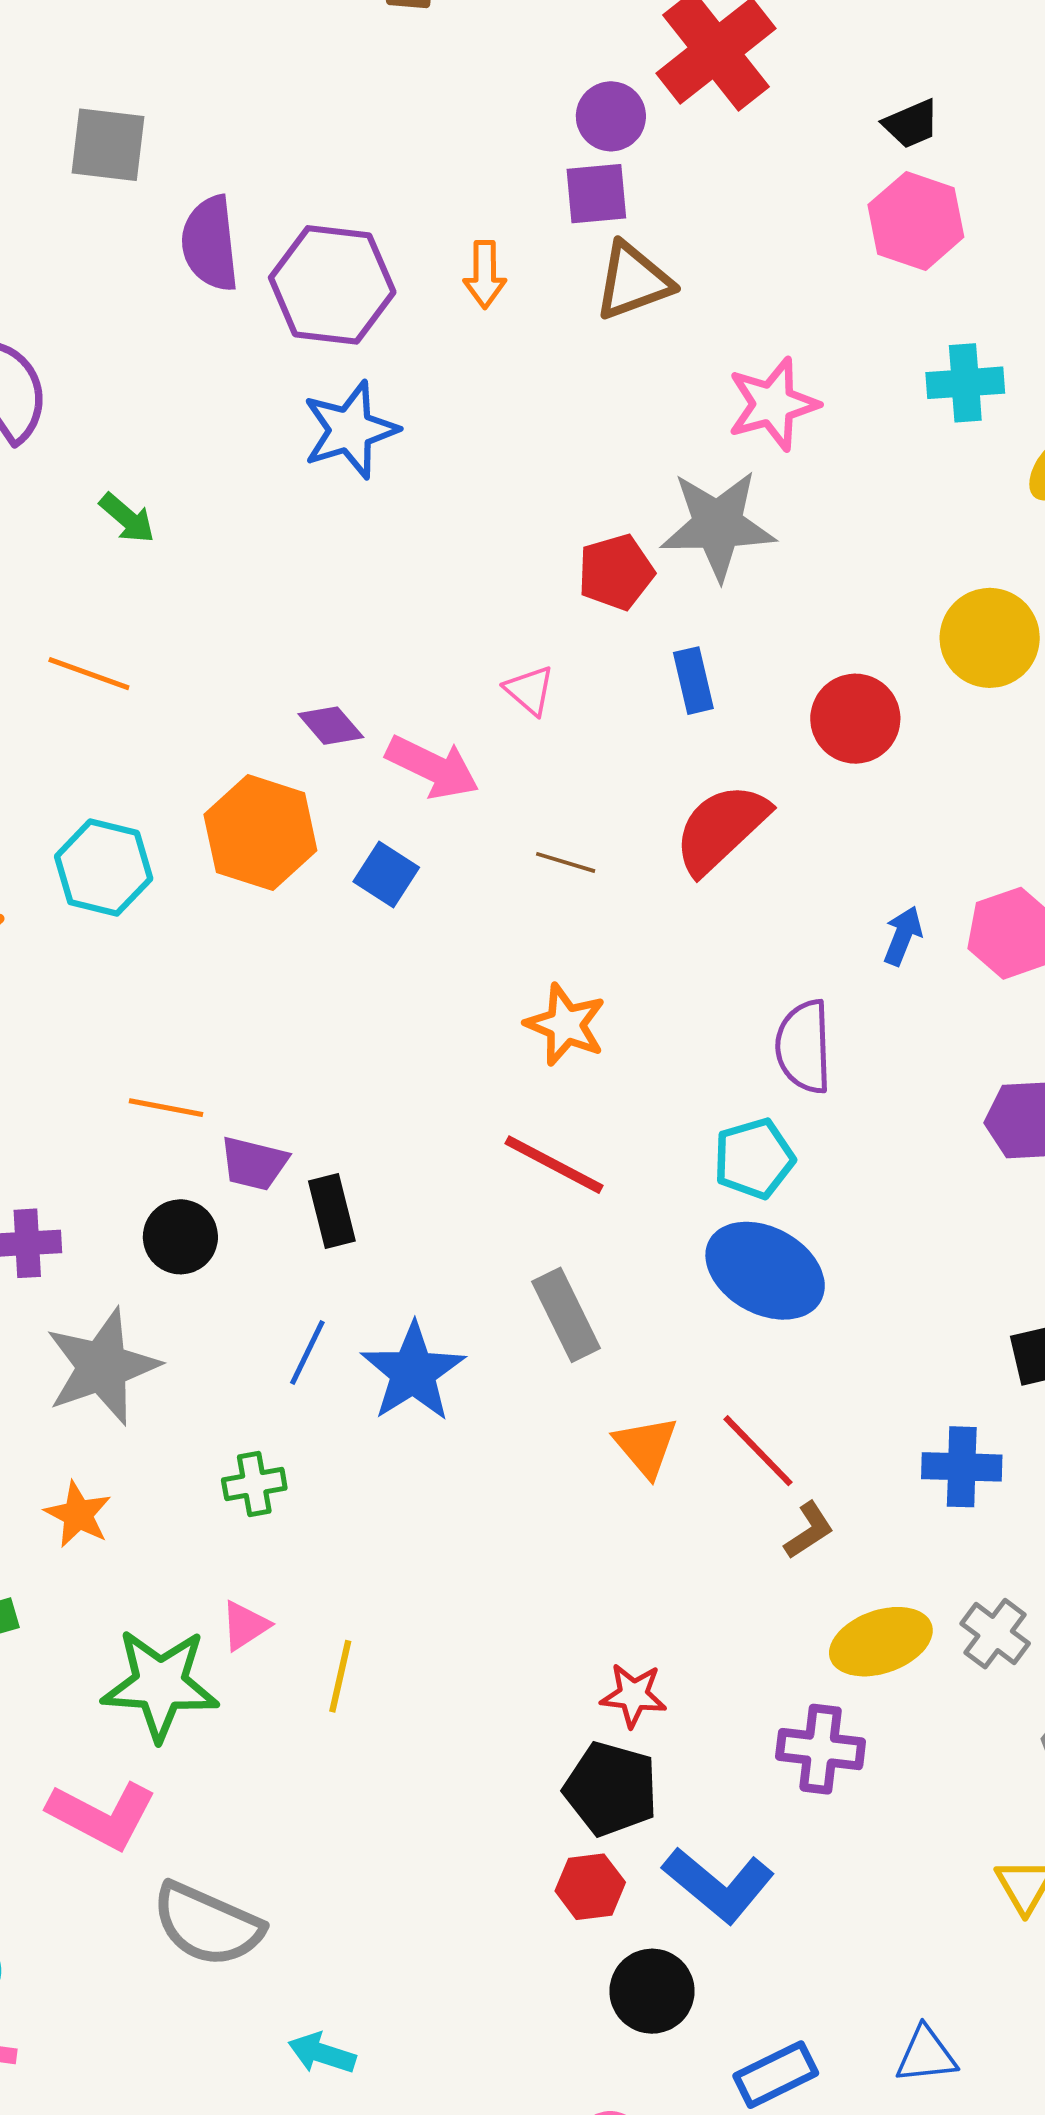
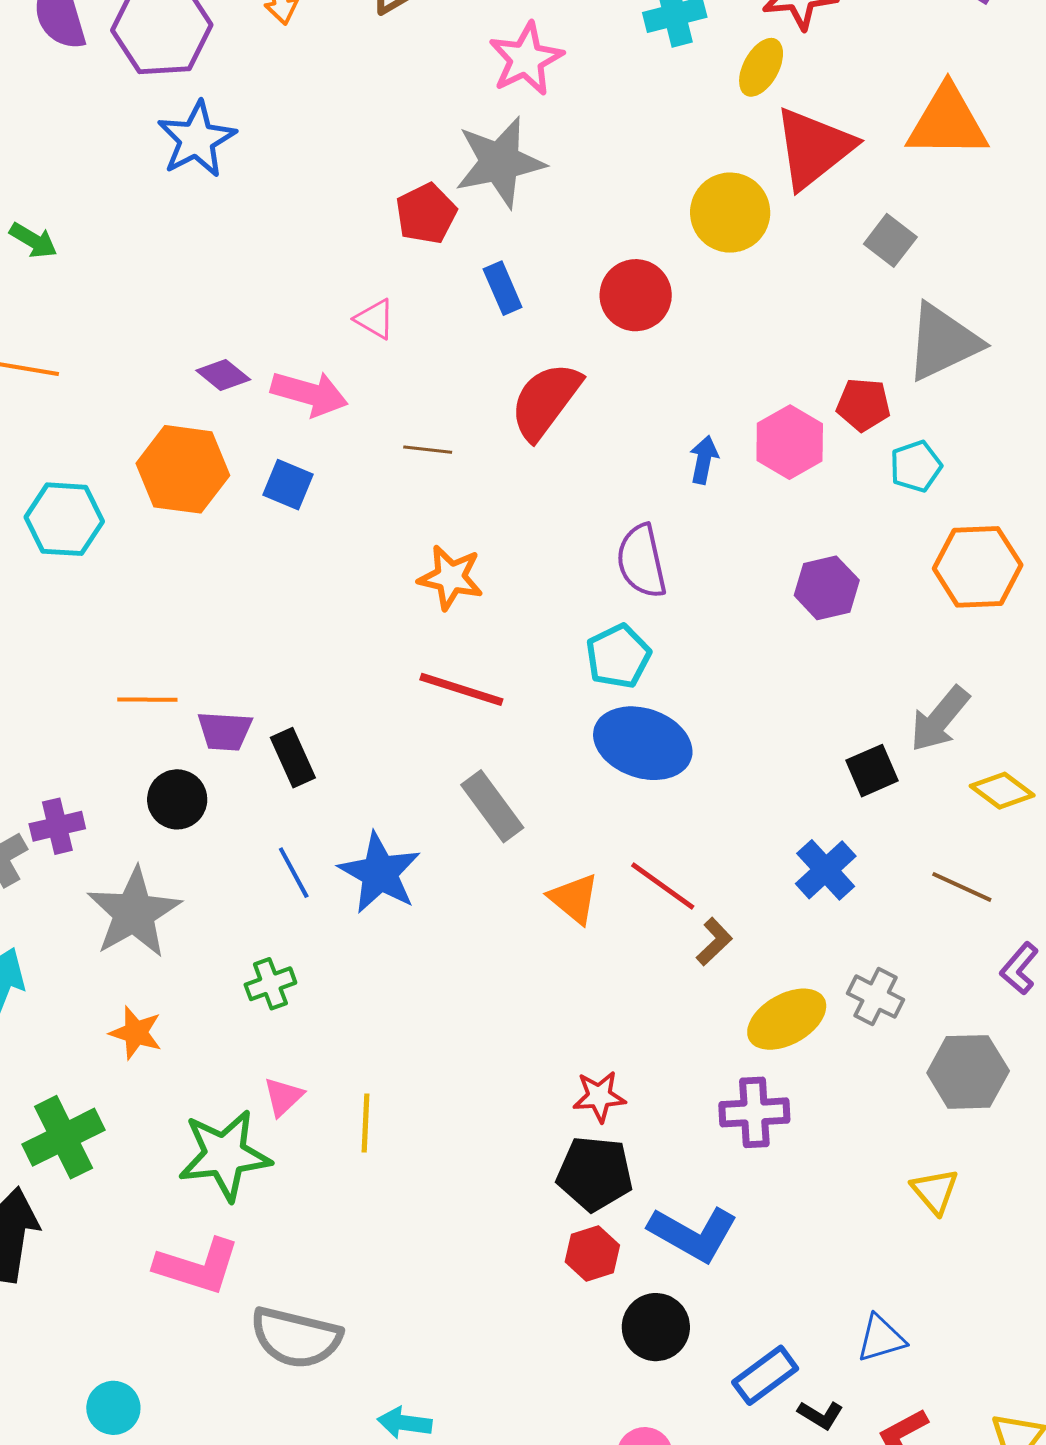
blue line: (307, 1353) -> (294, 873), turned -44
blue cross: (962, 1467) -> (826, 870), turned -34

